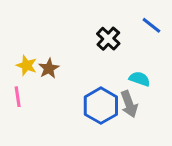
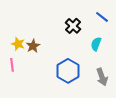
cyan semicircle: (140, 79) -> (96, 44), moved, turned -88
gray arrow: (129, 104) -> (102, 77), moved

